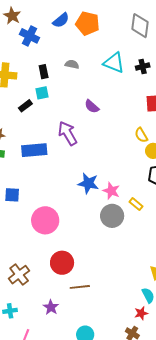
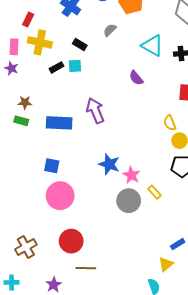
gray semicircle: (72, 64) -> (110, 30), moved, turned -64
black rectangle: (44, 72) -> (80, 45), turned -56
black rectangle: (25, 106) -> (57, 67), moved
purple semicircle: (92, 106) -> (136, 78), moved
blue square: (12, 195) -> (52, 166), moved

